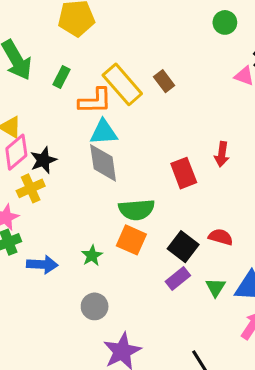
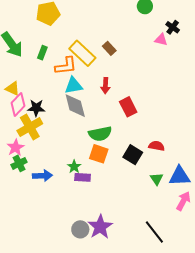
red arrow: (222, 154) -> (106, 86), moved
black star: (43, 160) -> (36, 108), turned 30
yellow cross: (31, 188) -> (30, 127), size x1.4
purple rectangle: (178, 279) -> (83, 177), moved, turned 49
gray circle: (95, 306) -> (80, 229), moved

